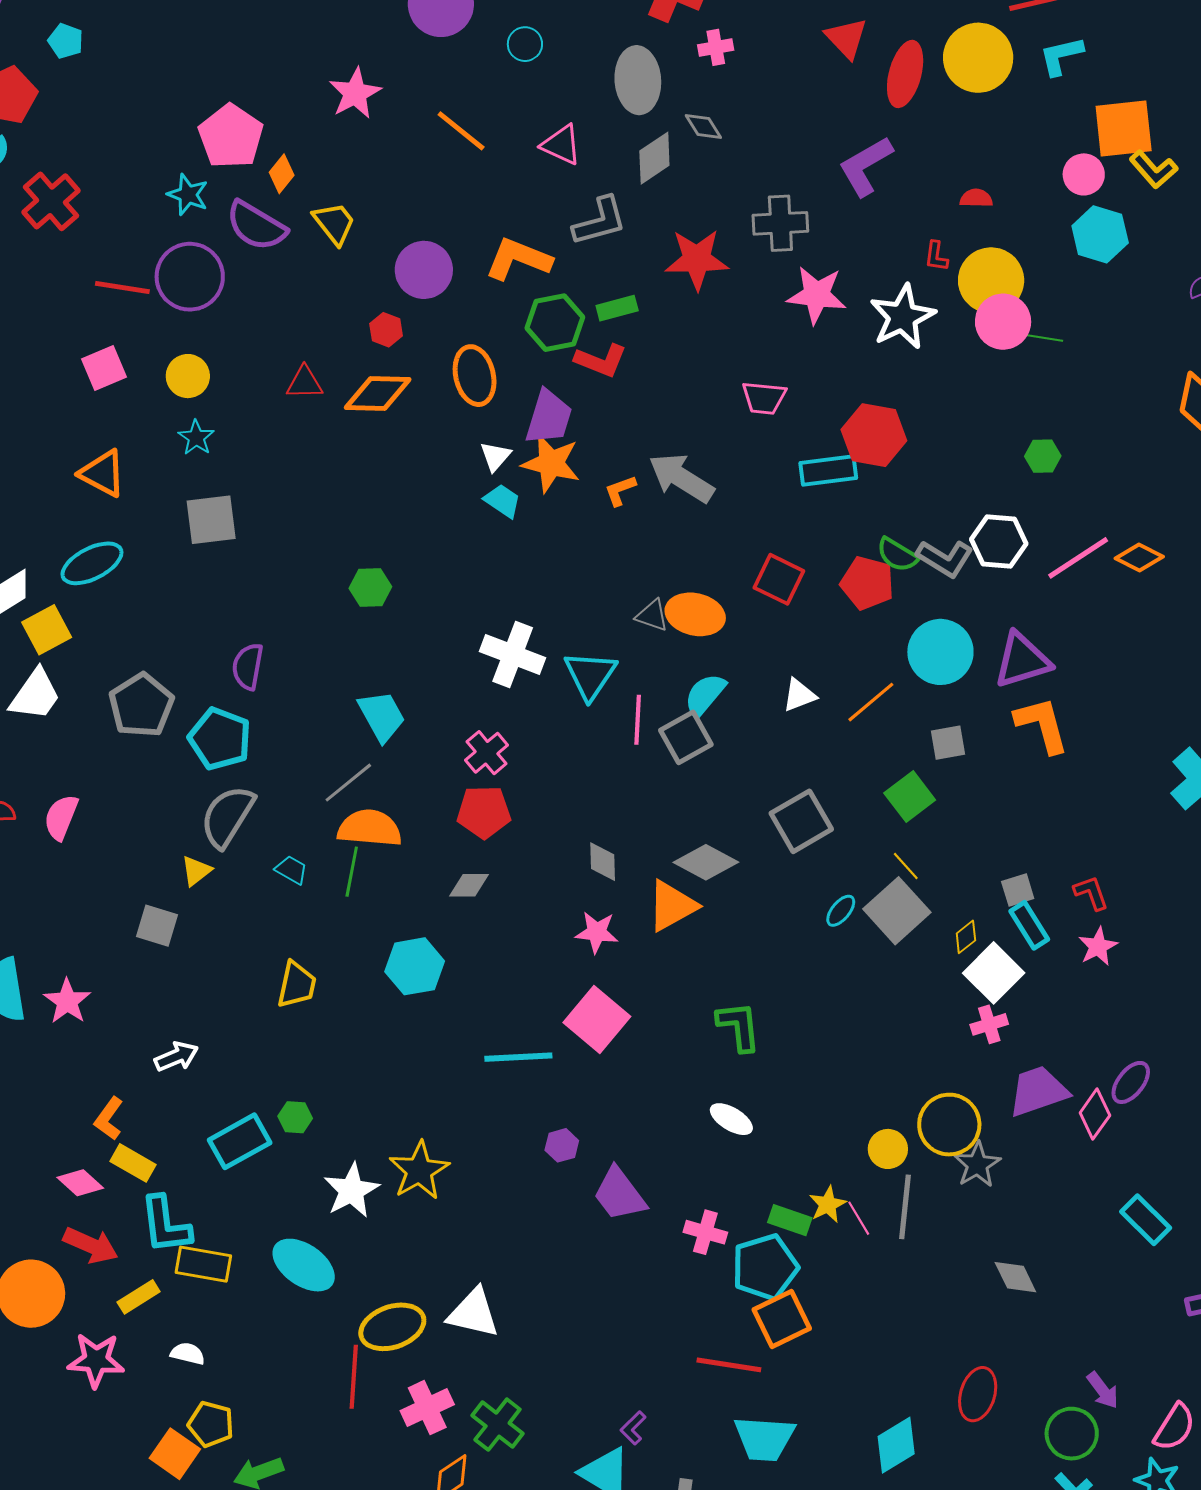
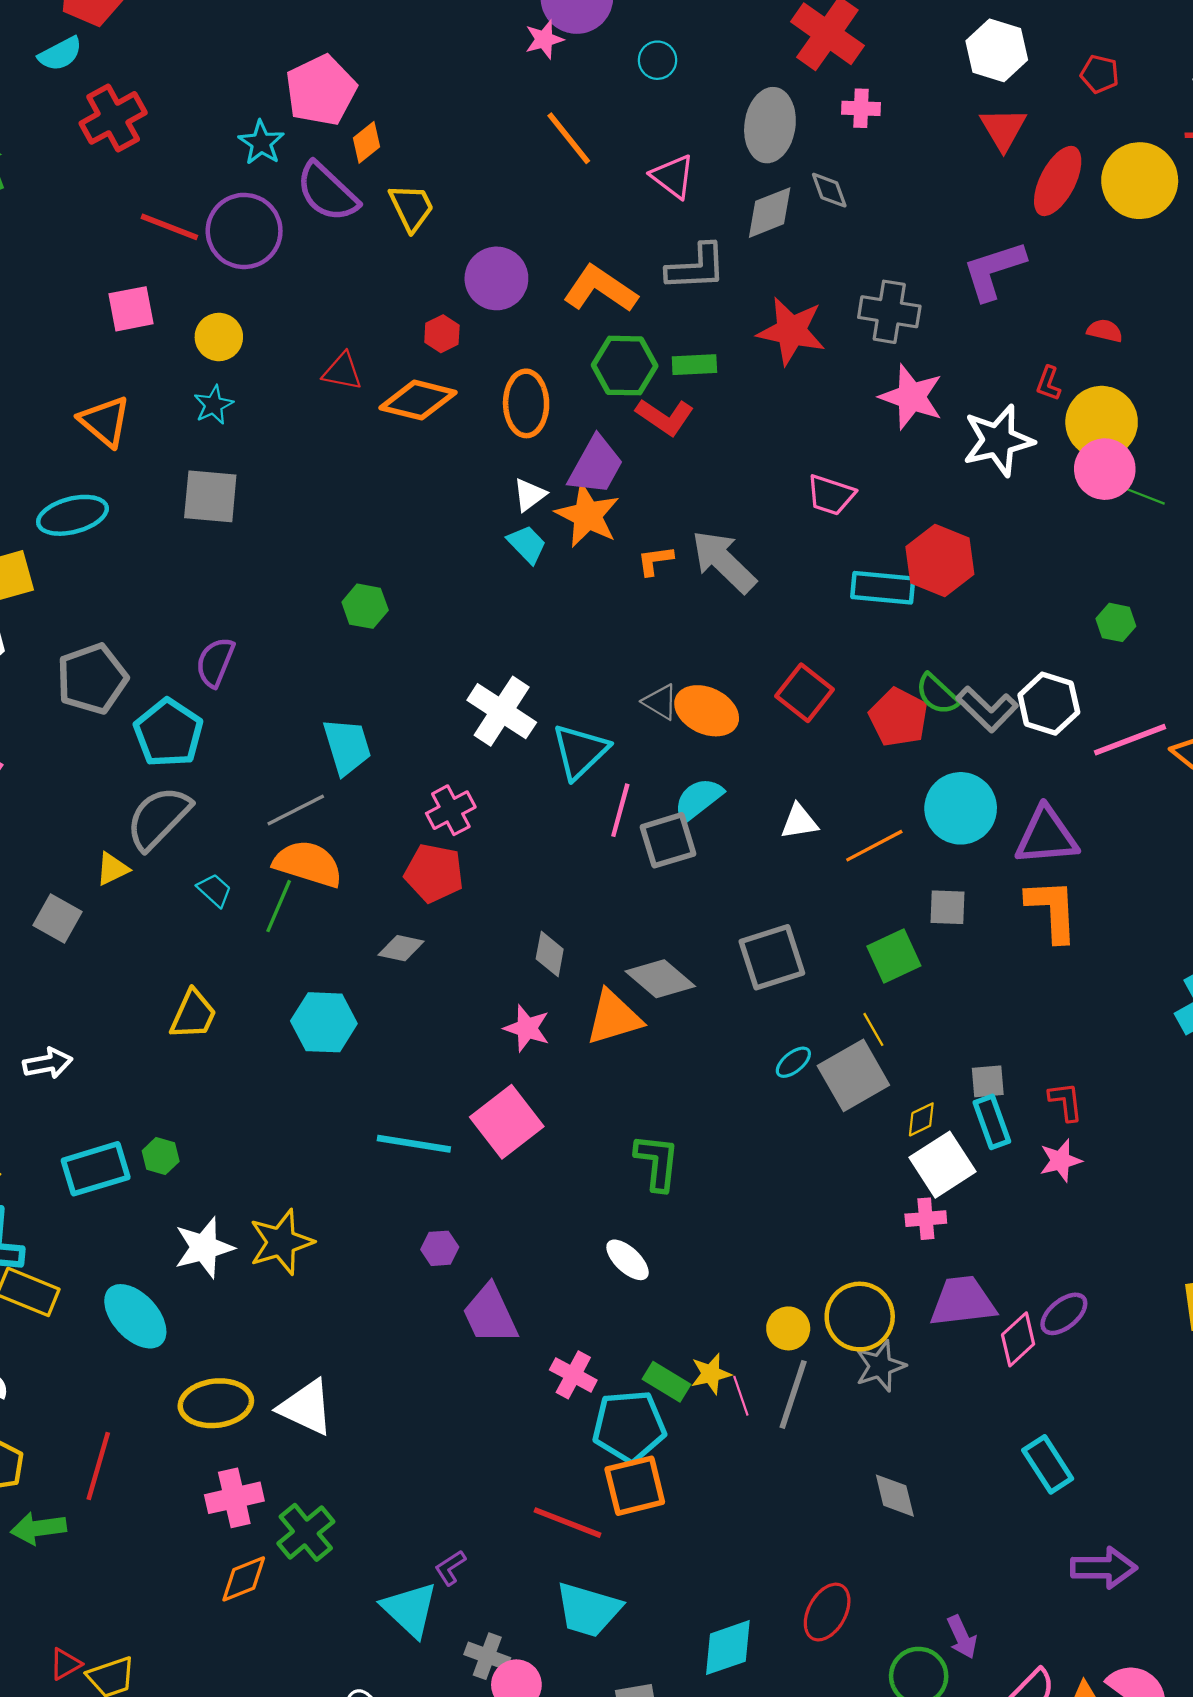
pink star: (355, 93) -> (544, 39), moved, size x0.7
red line: (354, 1377) -> (98, 1466), moved

